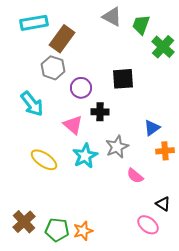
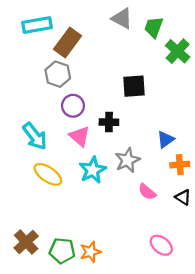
purple circle: (81, 88) -> (73, 106), moved
cyan arrow: (32, 104) -> (35, 136), moved
black triangle: (163, 204) -> (183, 197), moved

